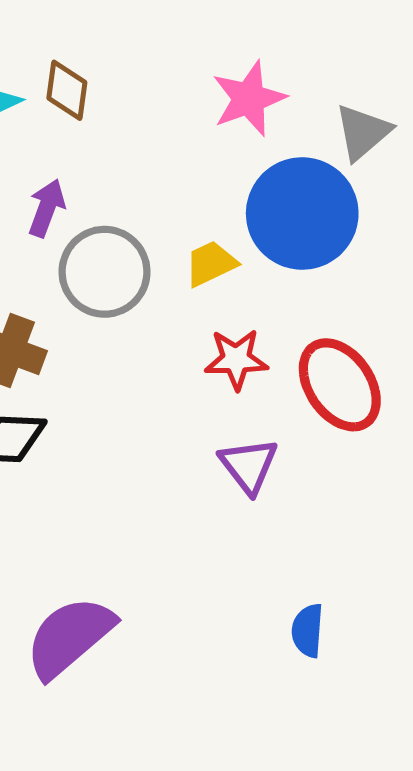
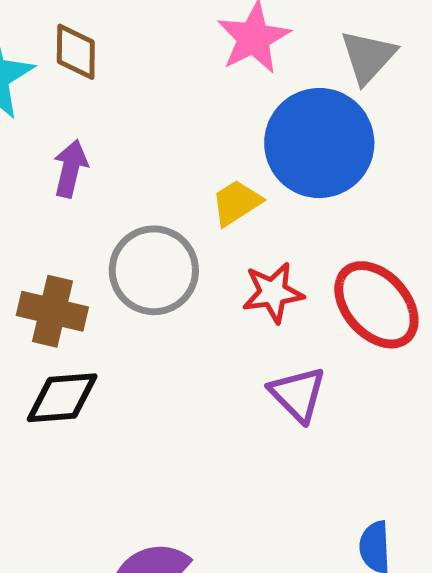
gray circle: (105, 272) -> (154, 270), moved

